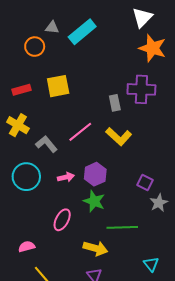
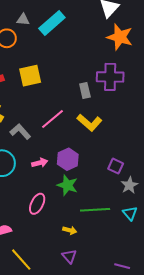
yellow arrow: (95, 248) -> (70, 230), size x0.6
cyan triangle: (151, 264) -> (130, 213), moved

